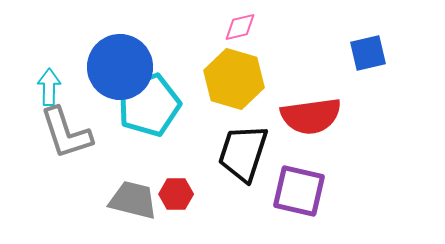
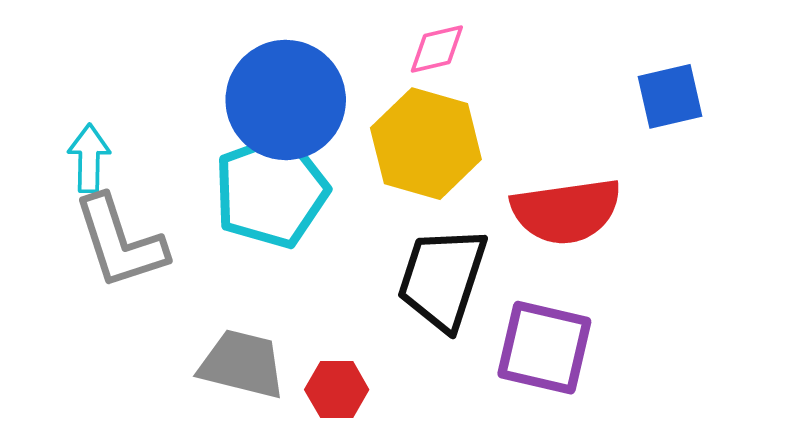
blue circle: (120, 67) -> (286, 100), moved
red hexagon: (176, 194) -> (337, 390), moved

